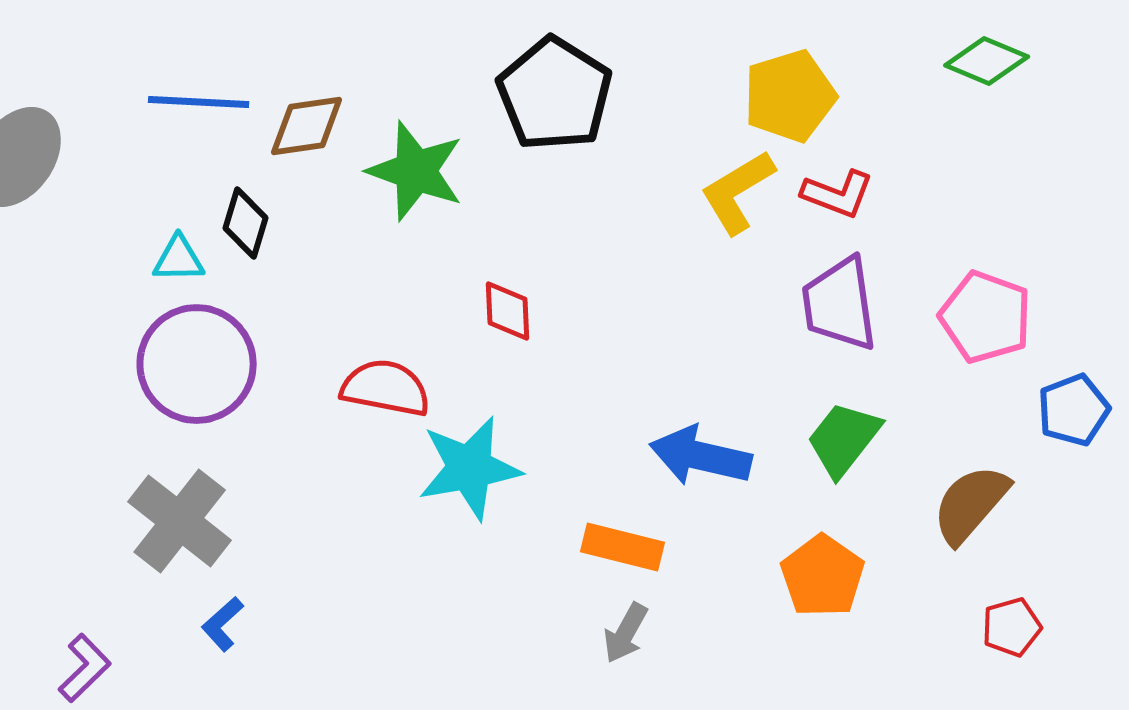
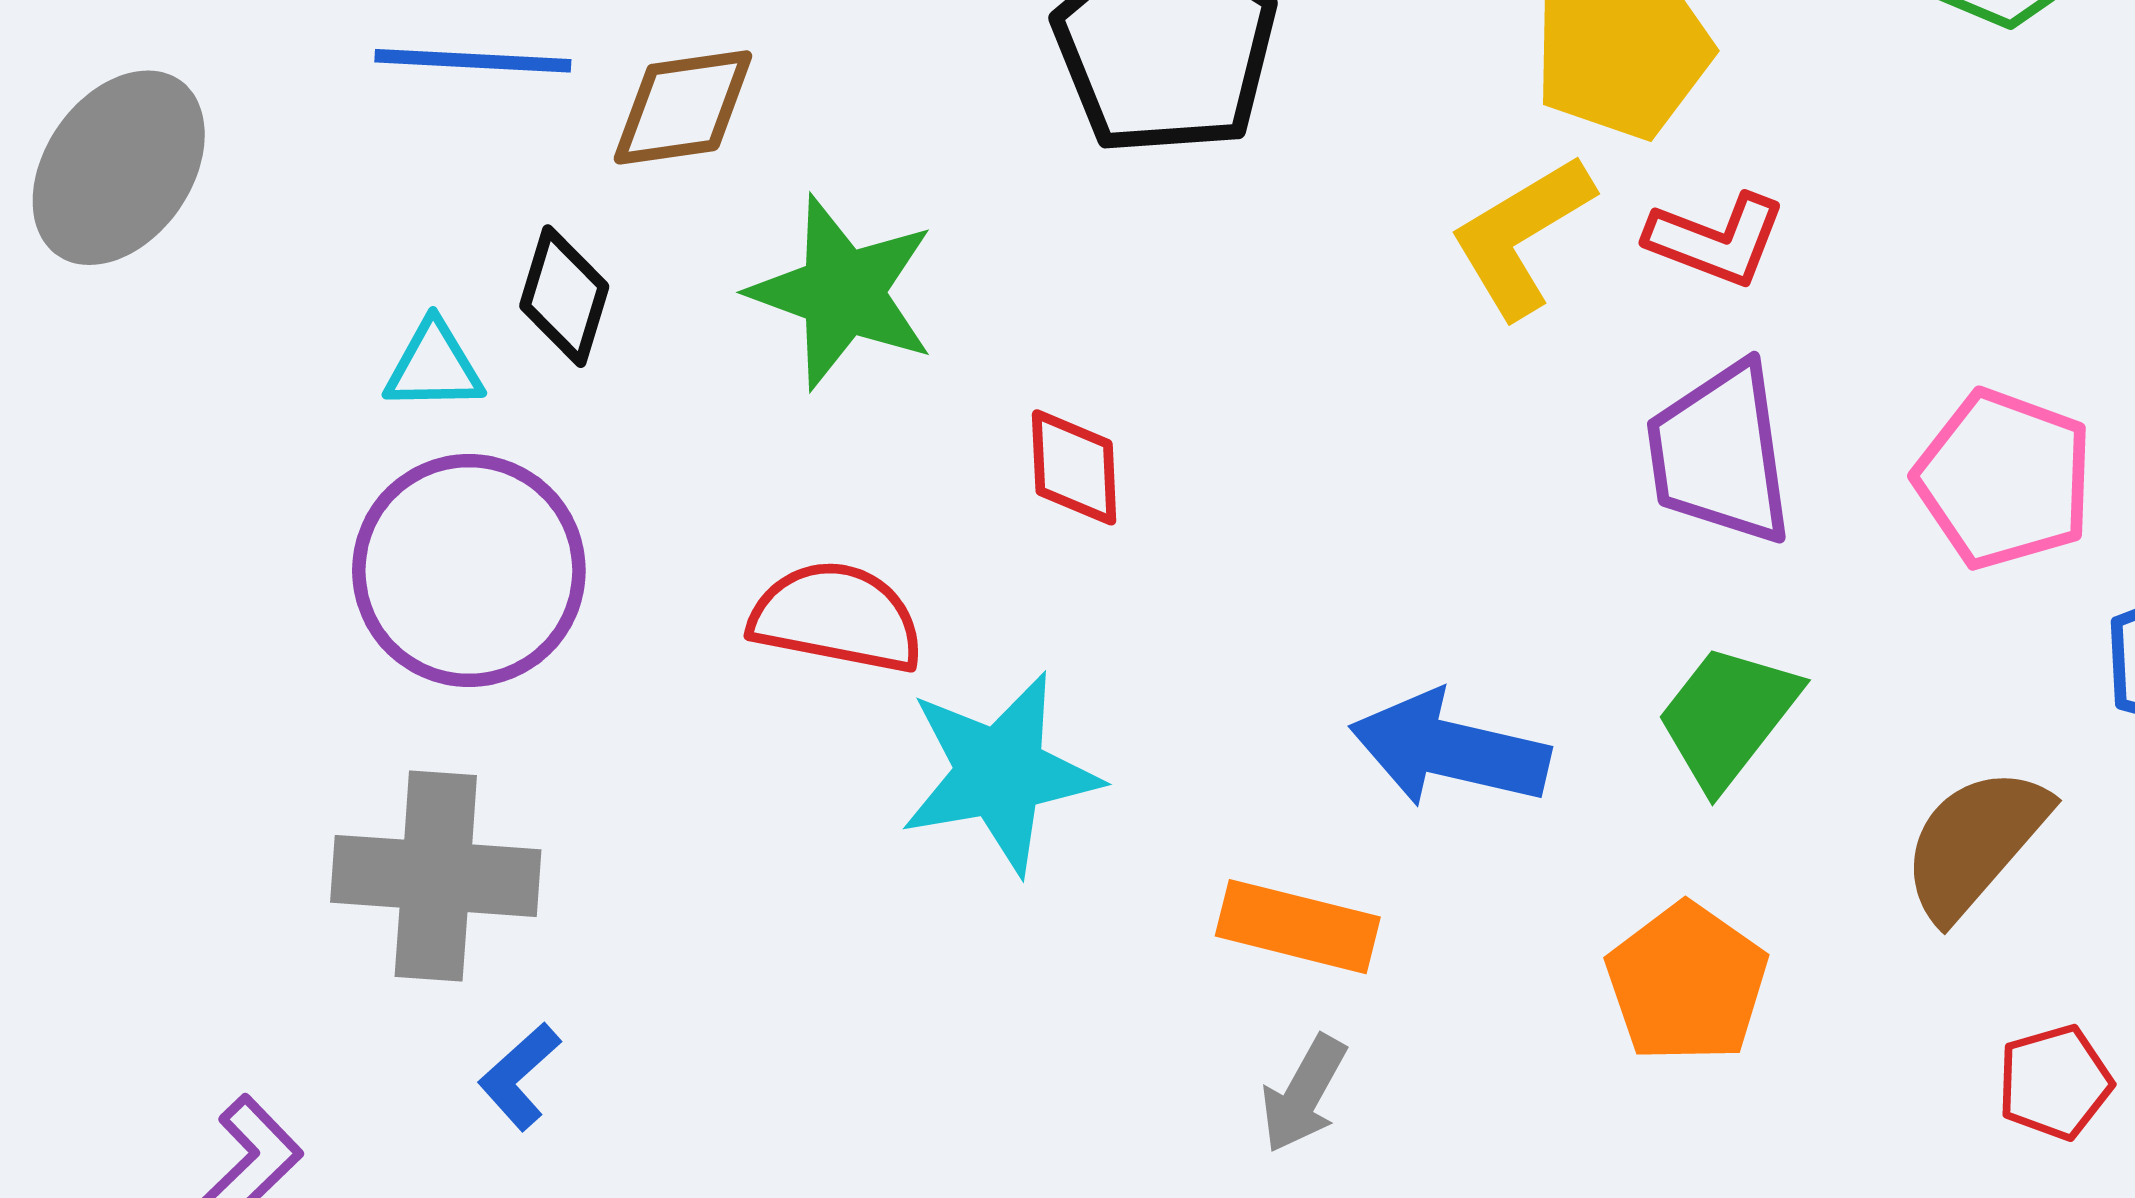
green star: (416, 171) -> (842, 292), moved
gray cross: (180, 521) -> (436, 876), turned -34

